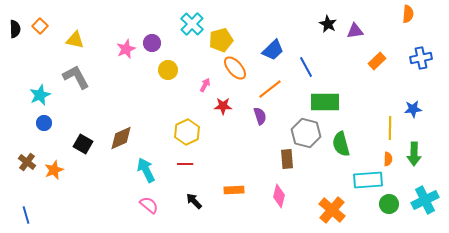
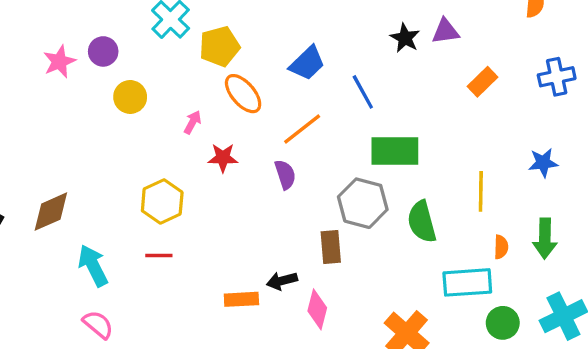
black star: (328, 24) -> (405, 38), moved
yellow line: (390, 128) -> (481, 191), moved
black arrow: (194, 201) -> (282, 281), moved, turned -60

